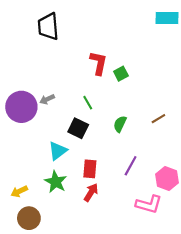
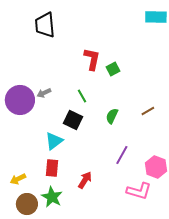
red rectangle: (90, 169) -> (52, 168), moved
green star: (56, 182) -> (52, 197), moved

